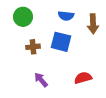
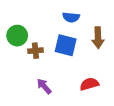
green circle: (23, 17) -> (17, 36), moved
brown arrow: (93, 24) -> (98, 38), moved

